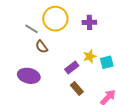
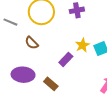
gray line: (31, 29) -> (10, 22), moved
brown rectangle: (77, 88) -> (51, 84), moved

